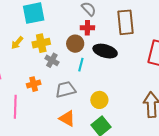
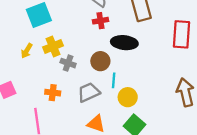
brown circle: (75, 44) -> (100, 61), moved
cyan line: (81, 65) -> (114, 80), moved
orange cross: (34, 84) -> (53, 93), turned 32

